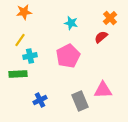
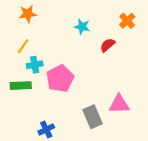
red semicircle: (101, 37) -> (108, 45), moved
pink pentagon: (68, 56) -> (60, 79), moved
blue cross: (40, 100) -> (46, 129), moved

